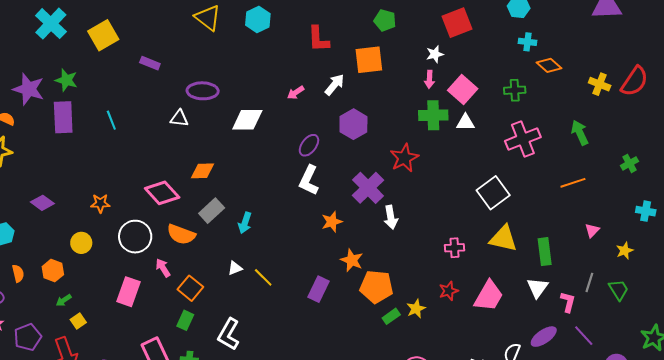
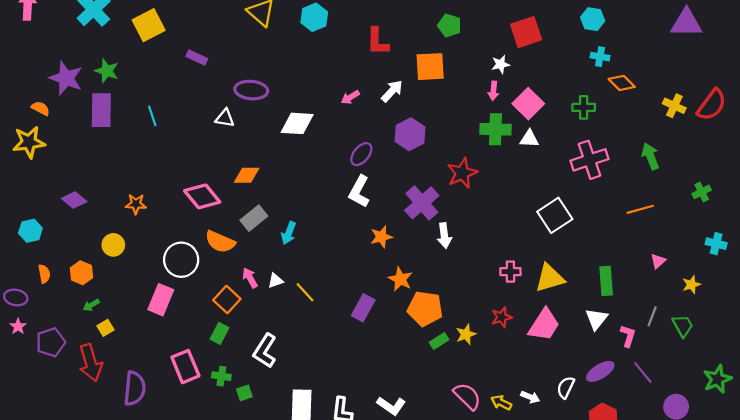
white circle: (135, 237) -> (181, 260), moved
yellow triangle: (503, 239) -> (550, 278), moved, turned -32
pink arrow: (163, 268) -> (250, 278), moved

